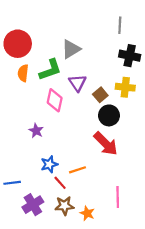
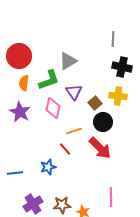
purple star: (36, 131) -> (20, 112), moved, size x1.5
orange line: (77, 170) -> (74, 131), moved
blue line: (12, 183) -> (15, 173), moved
red line: (60, 183) -> (65, 149), moved

